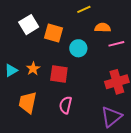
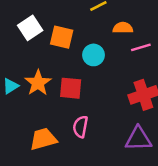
orange star: (33, 69) -> (38, 83), size x1.5
orange trapezoid: (28, 103) -> (43, 139), moved, turned 65
purple triangle: (111, 117) -> (138, 139), turned 40

